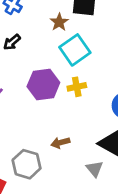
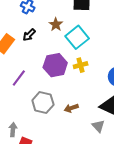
brown star: (59, 22) -> (56, 24), moved
gray hexagon: (27, 164) -> (43, 102), moved

